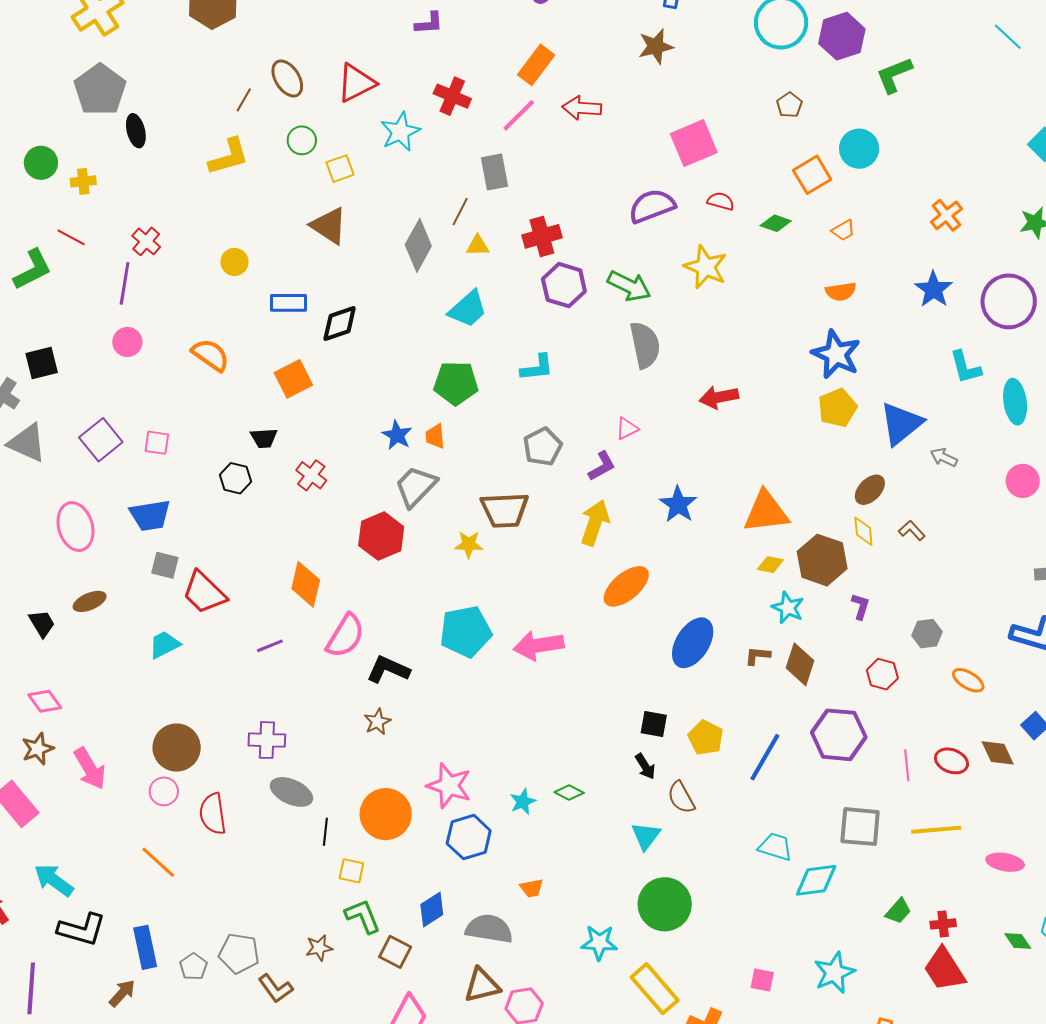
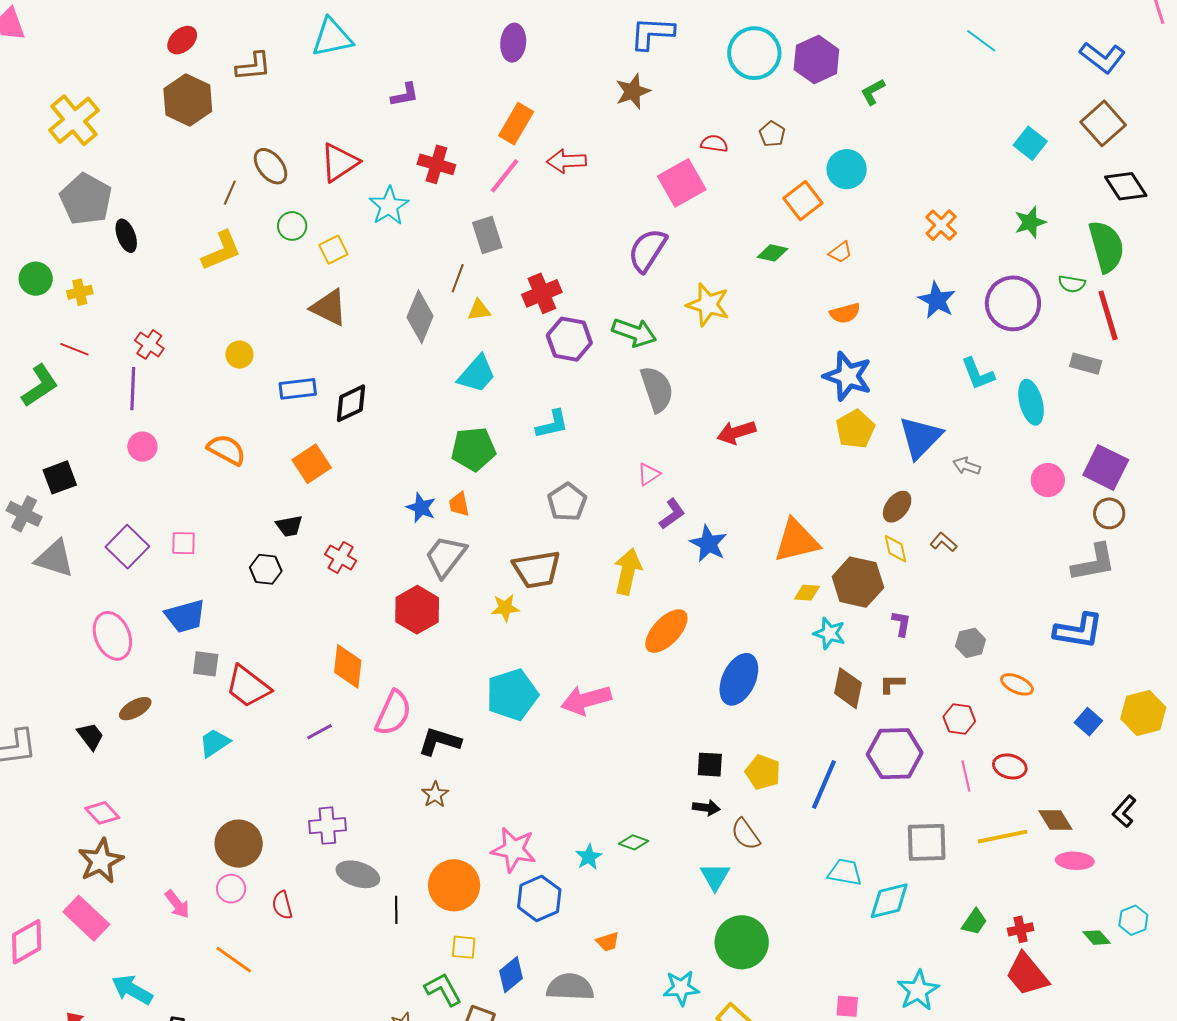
green L-shape: (894, 75) -> (873, 92), size x0.7
red semicircle: (721, 201) -> (714, 144), moved
purple semicircle: (652, 206) -> (647, 250), turned -30
purple L-shape: (602, 466) -> (672, 514), moved
brown L-shape: (758, 656) -> (892, 684), moved
red hexagon: (882, 674) -> (959, 719), moved
brown star: (38, 749) -> (101, 861), size x1.4
brown diamond: (998, 753) -> (1055, 820), moved
black arrow: (645, 766) -> (706, 808), turned -44
pink arrow: (90, 768) -> (177, 904), moved, size x0.7
red semicircle: (213, 814) -> (282, 905), size x0.7
yellow square: (351, 871) -> (464, 947), moved

